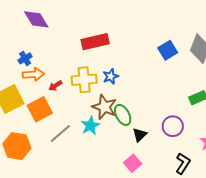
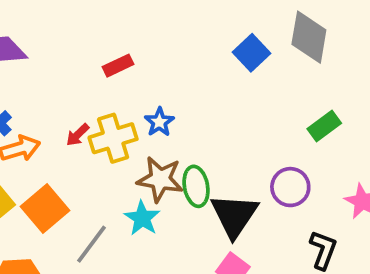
red rectangle: (95, 42) -> (118, 66), size x0.6
red arrow: (55, 86) -> (78, 135), moved
green ellipse: (123, 115) -> (196, 186), turned 30
black triangle: (140, 135) -> (234, 215), size x1.8

